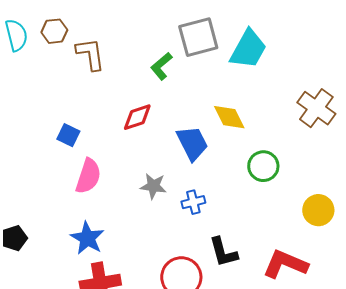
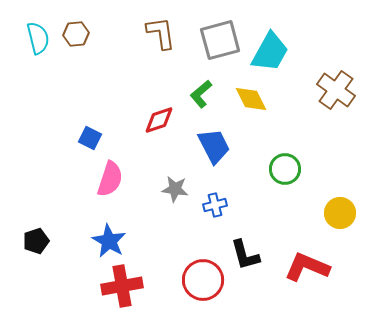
brown L-shape: (90, 54) -> (161, 33), moved
green L-shape: (161, 66) -> (201, 94), moved
brown cross: (316, 108) -> (336, 90), moved
yellow diamond: (229, 117) -> (251, 99), moved

